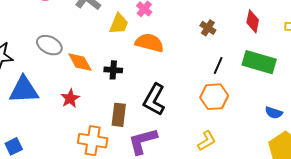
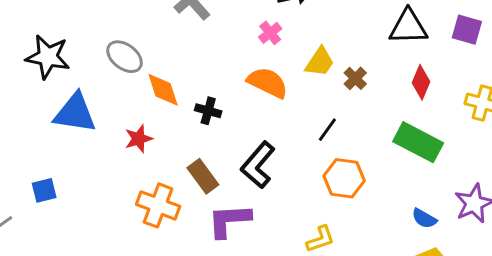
yellow trapezoid: (119, 24) -> (320, 62), moved
black line: (218, 65) -> (327, 130), moved
brown rectangle: (119, 115) -> (203, 176), turned -55

